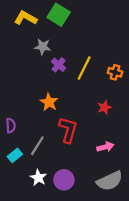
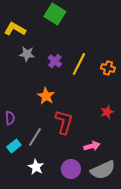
yellow L-shape: (26, 18) -> (15, 29), moved
gray star: (43, 47) -> (27, 54), moved
red star: (104, 107) -> (107, 112), moved
pink arrow: (105, 147) -> (92, 146), moved
purple circle: (64, 180) -> (71, 169), moved

